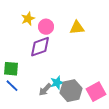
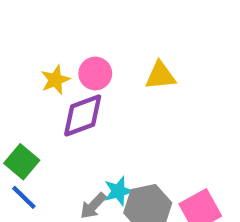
yellow star: (28, 19) -> (55, 80), moved
green square: (11, 69) -> (22, 162), turned 35

